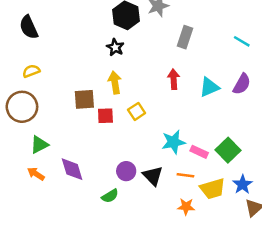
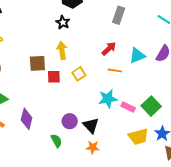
red arrow: (174, 79) -> (109, 49), turned 49
purple diamond: (72, 169) -> (27, 119), turned 30
orange line: (185, 175) -> (115, 70), moved
green semicircle: (110, 196) -> (56, 141), turned -88
orange star: (186, 207) -> (93, 147), moved

